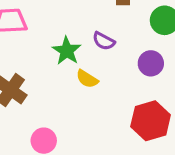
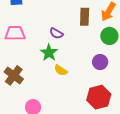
purple semicircle: (104, 41) -> (56, 33), moved

